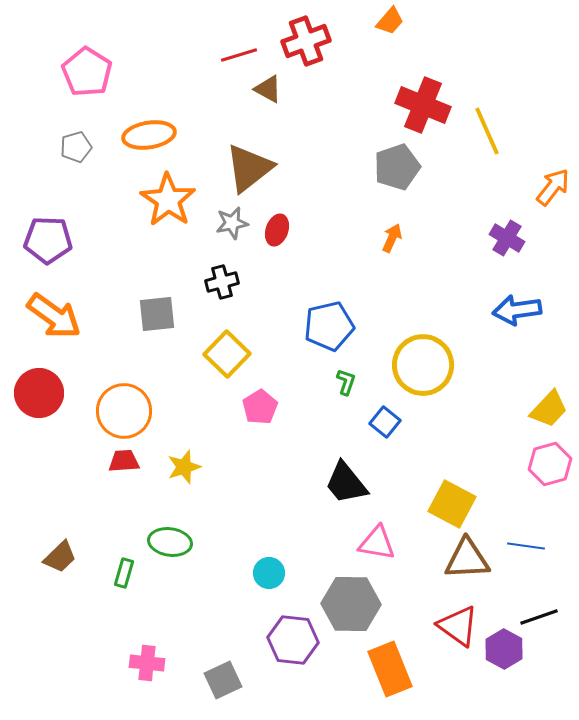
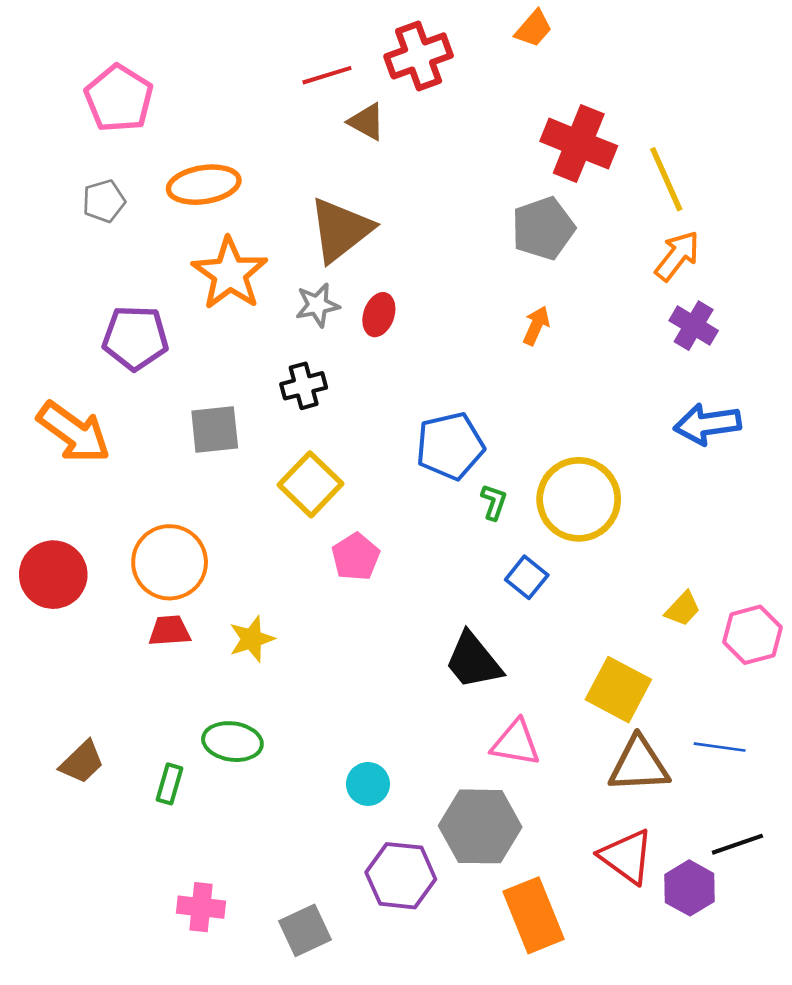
orange arrow: (553, 187) -> (677, 256), moved
purple pentagon: (48, 240) -> (135, 338), moved
green L-shape: (346, 382) -> (494, 502), moved
red circle: (39, 393) -> (53, 575), moved
yellow trapezoid: (549, 409) -> (683, 609), moved, size x0.7

